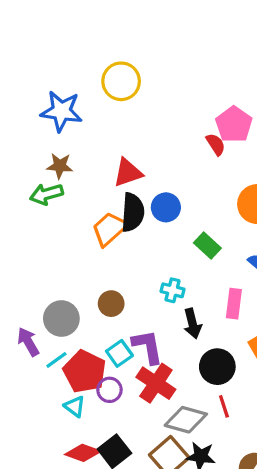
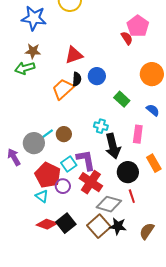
black semicircle: (133, 212) -> (77, 79), size x0.6
black arrow: (192, 323) -> (113, 146), size x1.4
cyan line: (56, 360) -> (47, 134), moved

